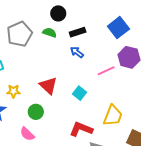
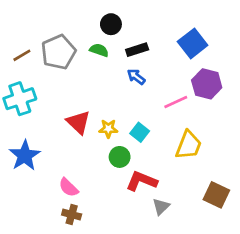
red triangle: (48, 86) -> (78, 122), moved
yellow star: (13, 91) -> (108, 129), moved
green circle: (36, 112) -> (120, 157), moved
yellow trapezoid: (113, 116) -> (189, 145), moved

